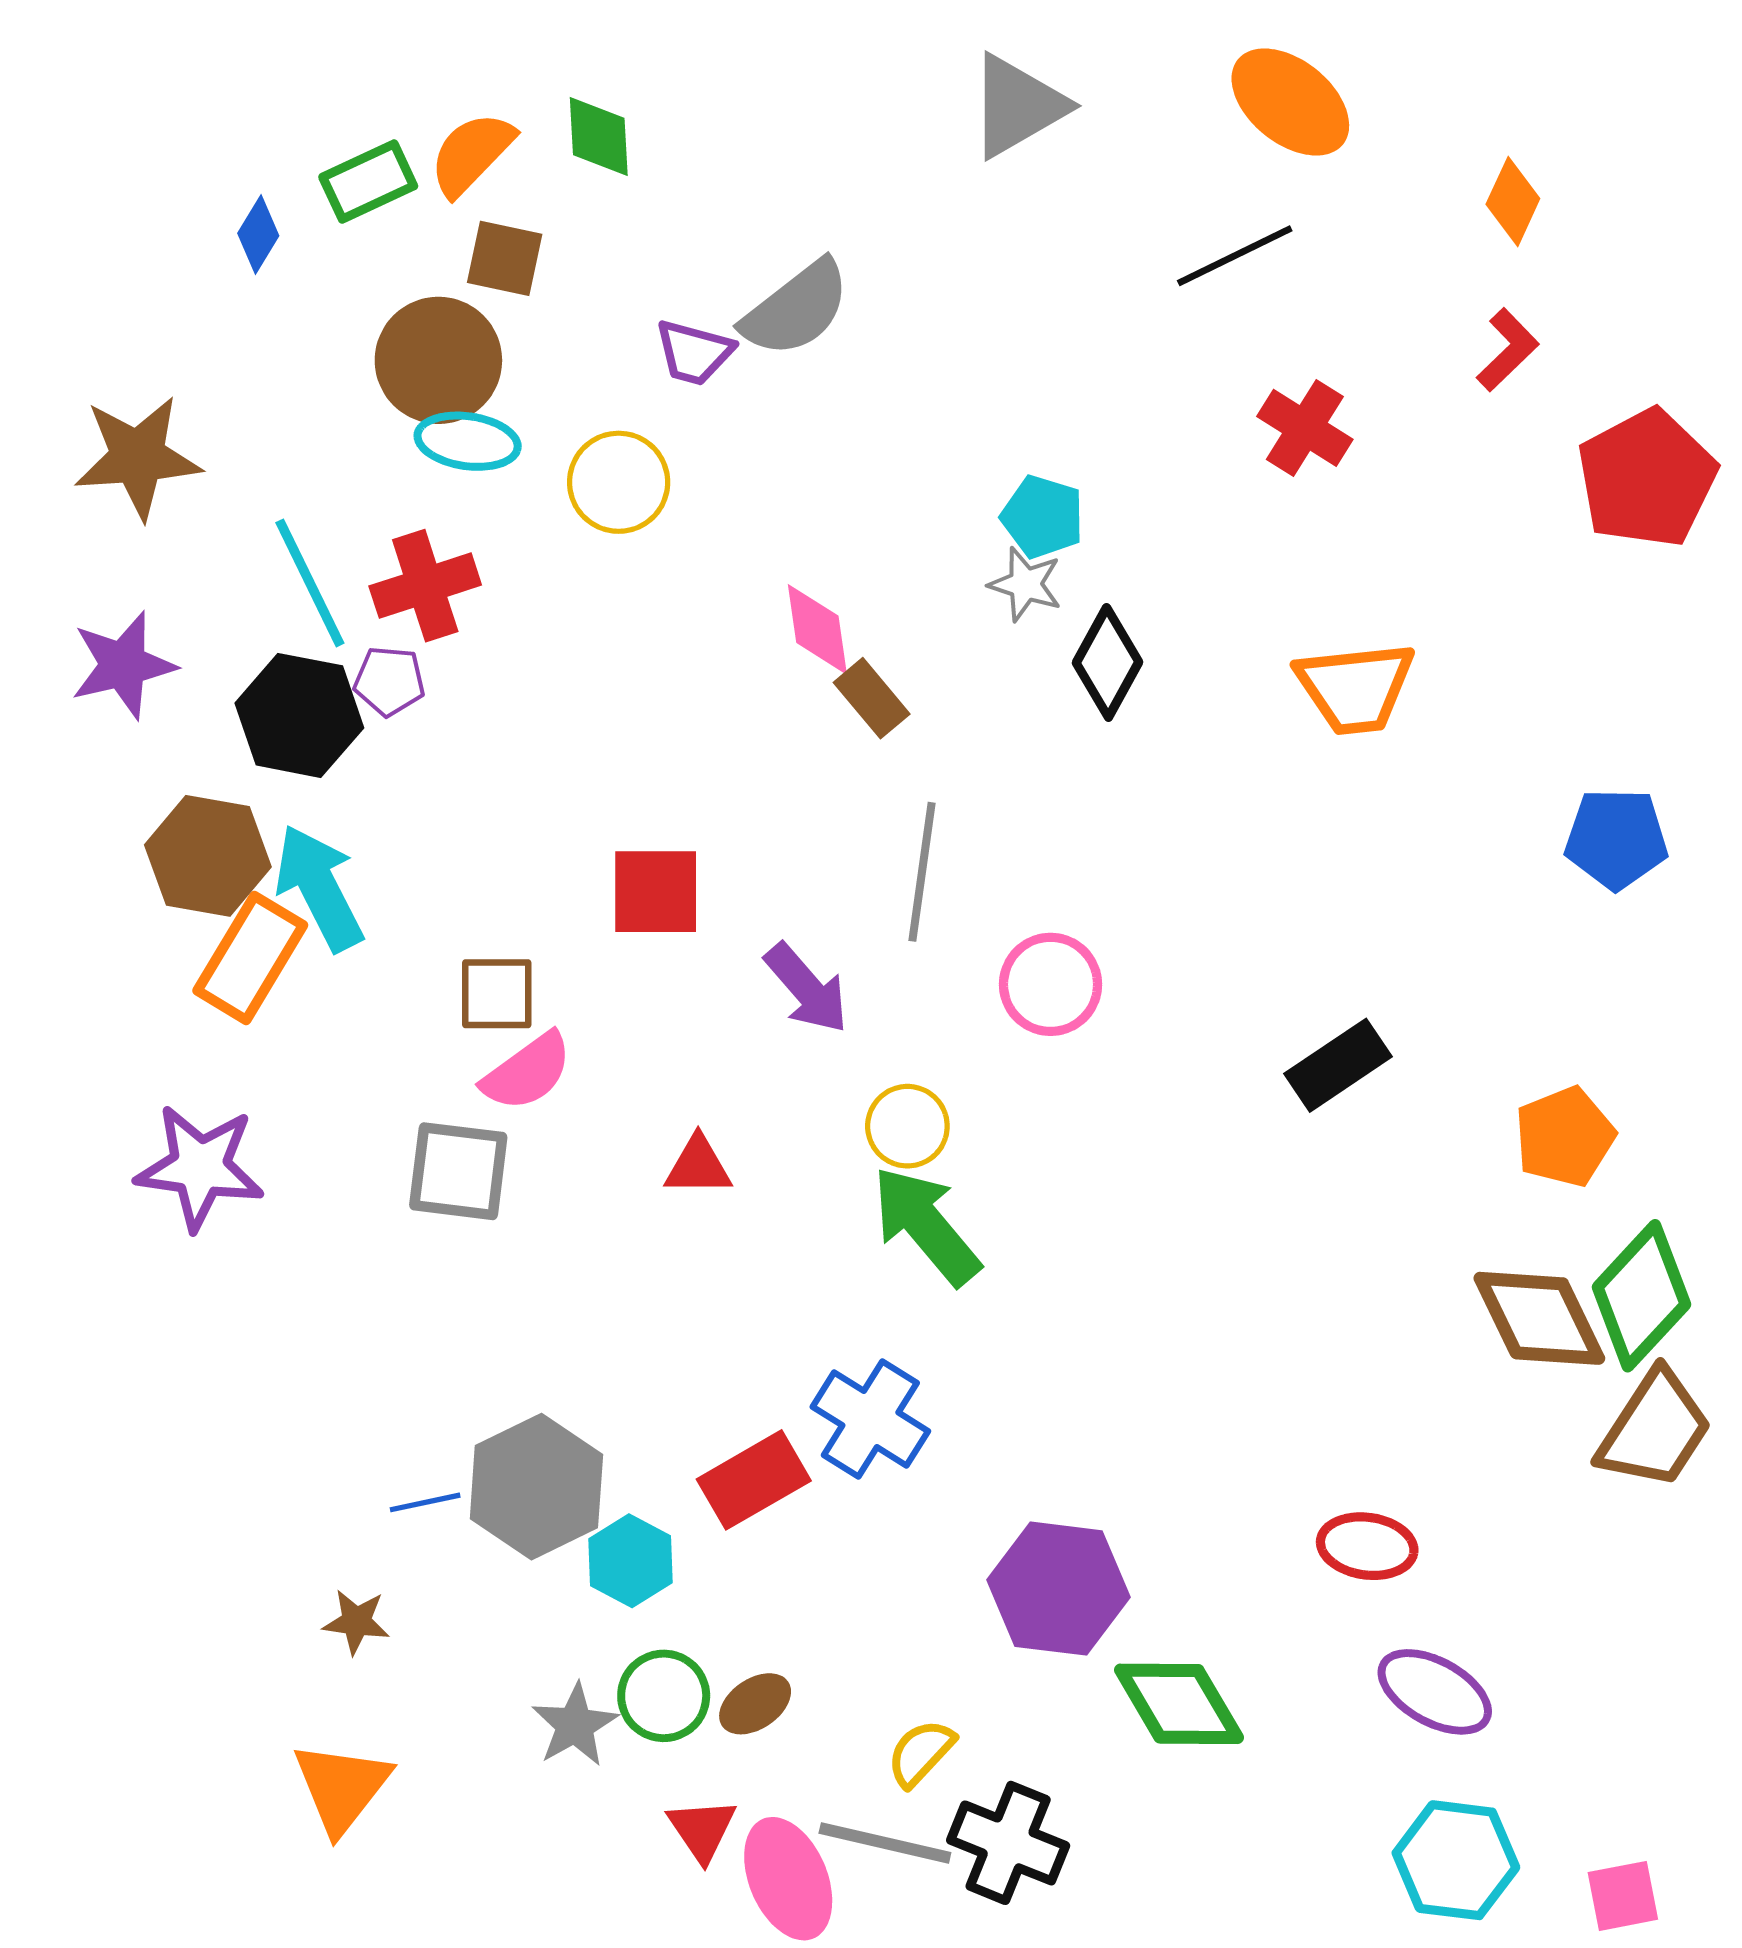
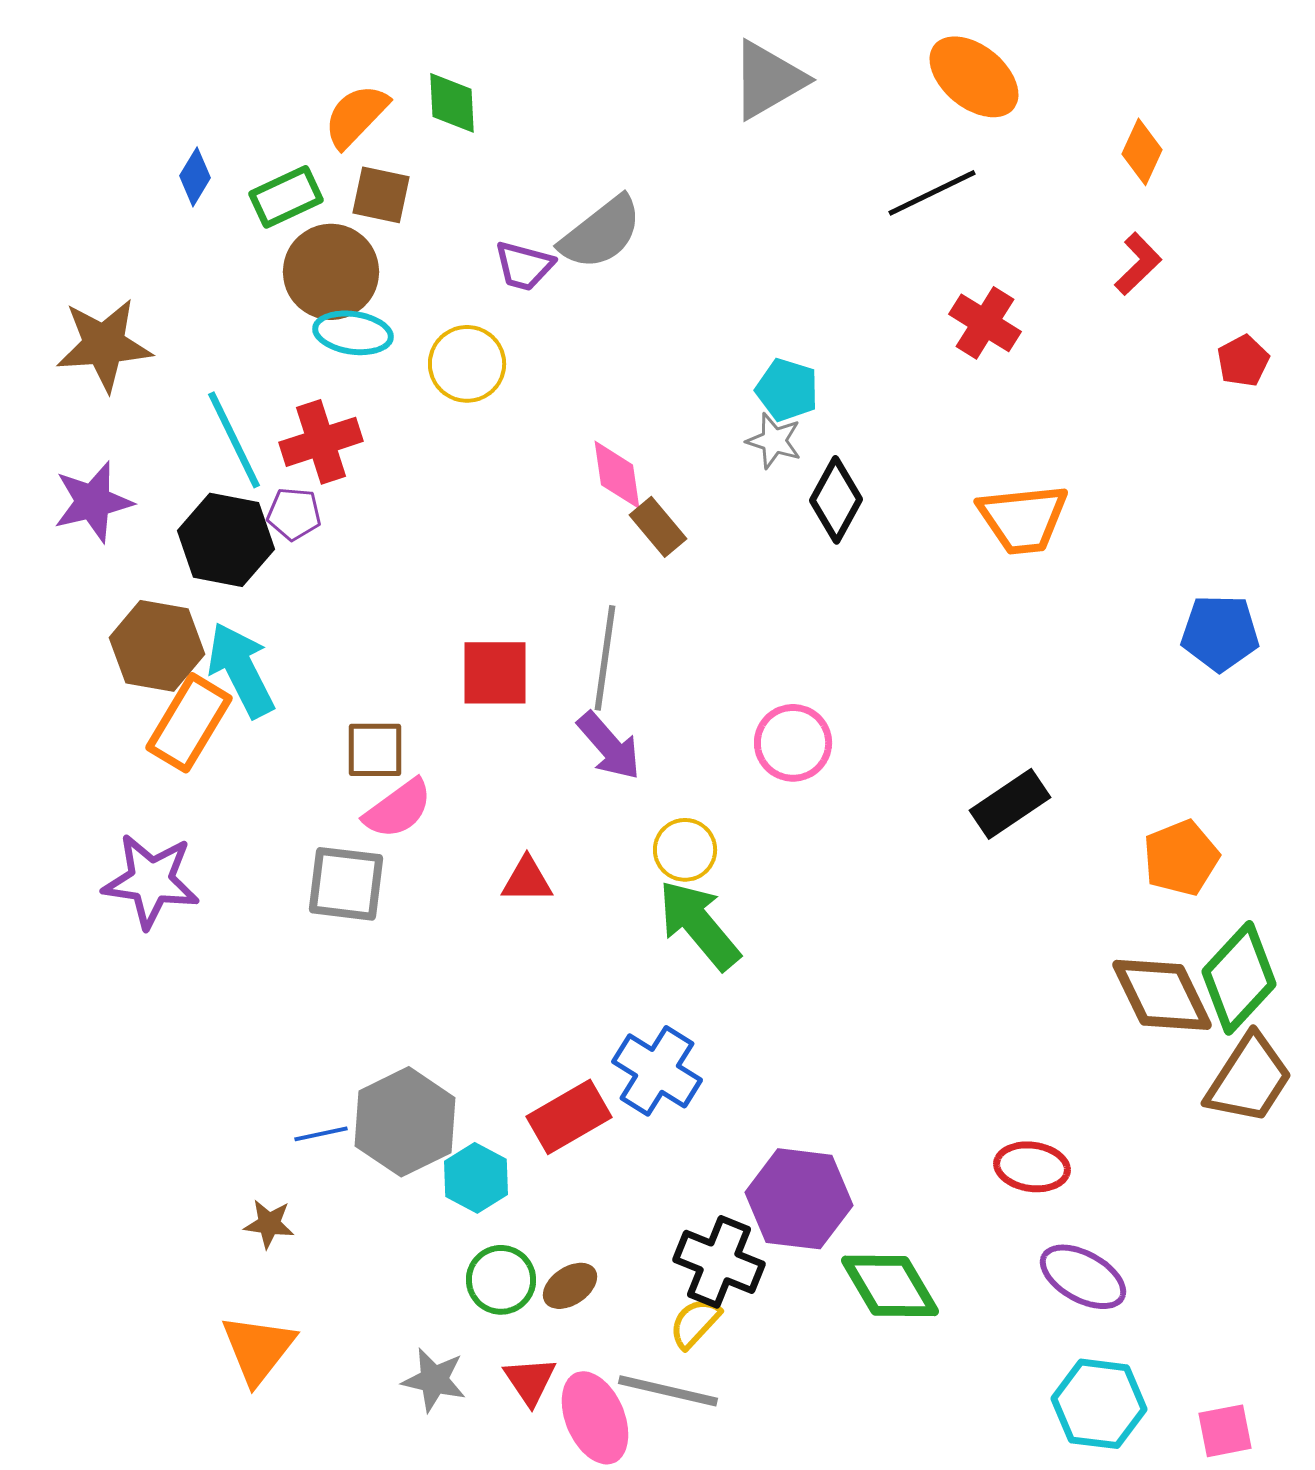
green rectangle: (368, 182) -> (286, 197), moved
red pentagon: (1647, 478) -> (1243, 361), size x0.5
gray line: (922, 872) -> (605, 658), moved
gray star: (575, 1725) -> (434, 1380), moved, turned -30
black cross: (1008, 1843) -> (719, 1262), moved

